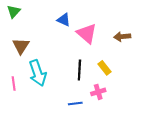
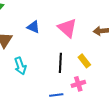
blue triangle: (64, 20) -> (33, 27), moved
cyan arrow: (38, 73) -> (20, 66), size x0.7

